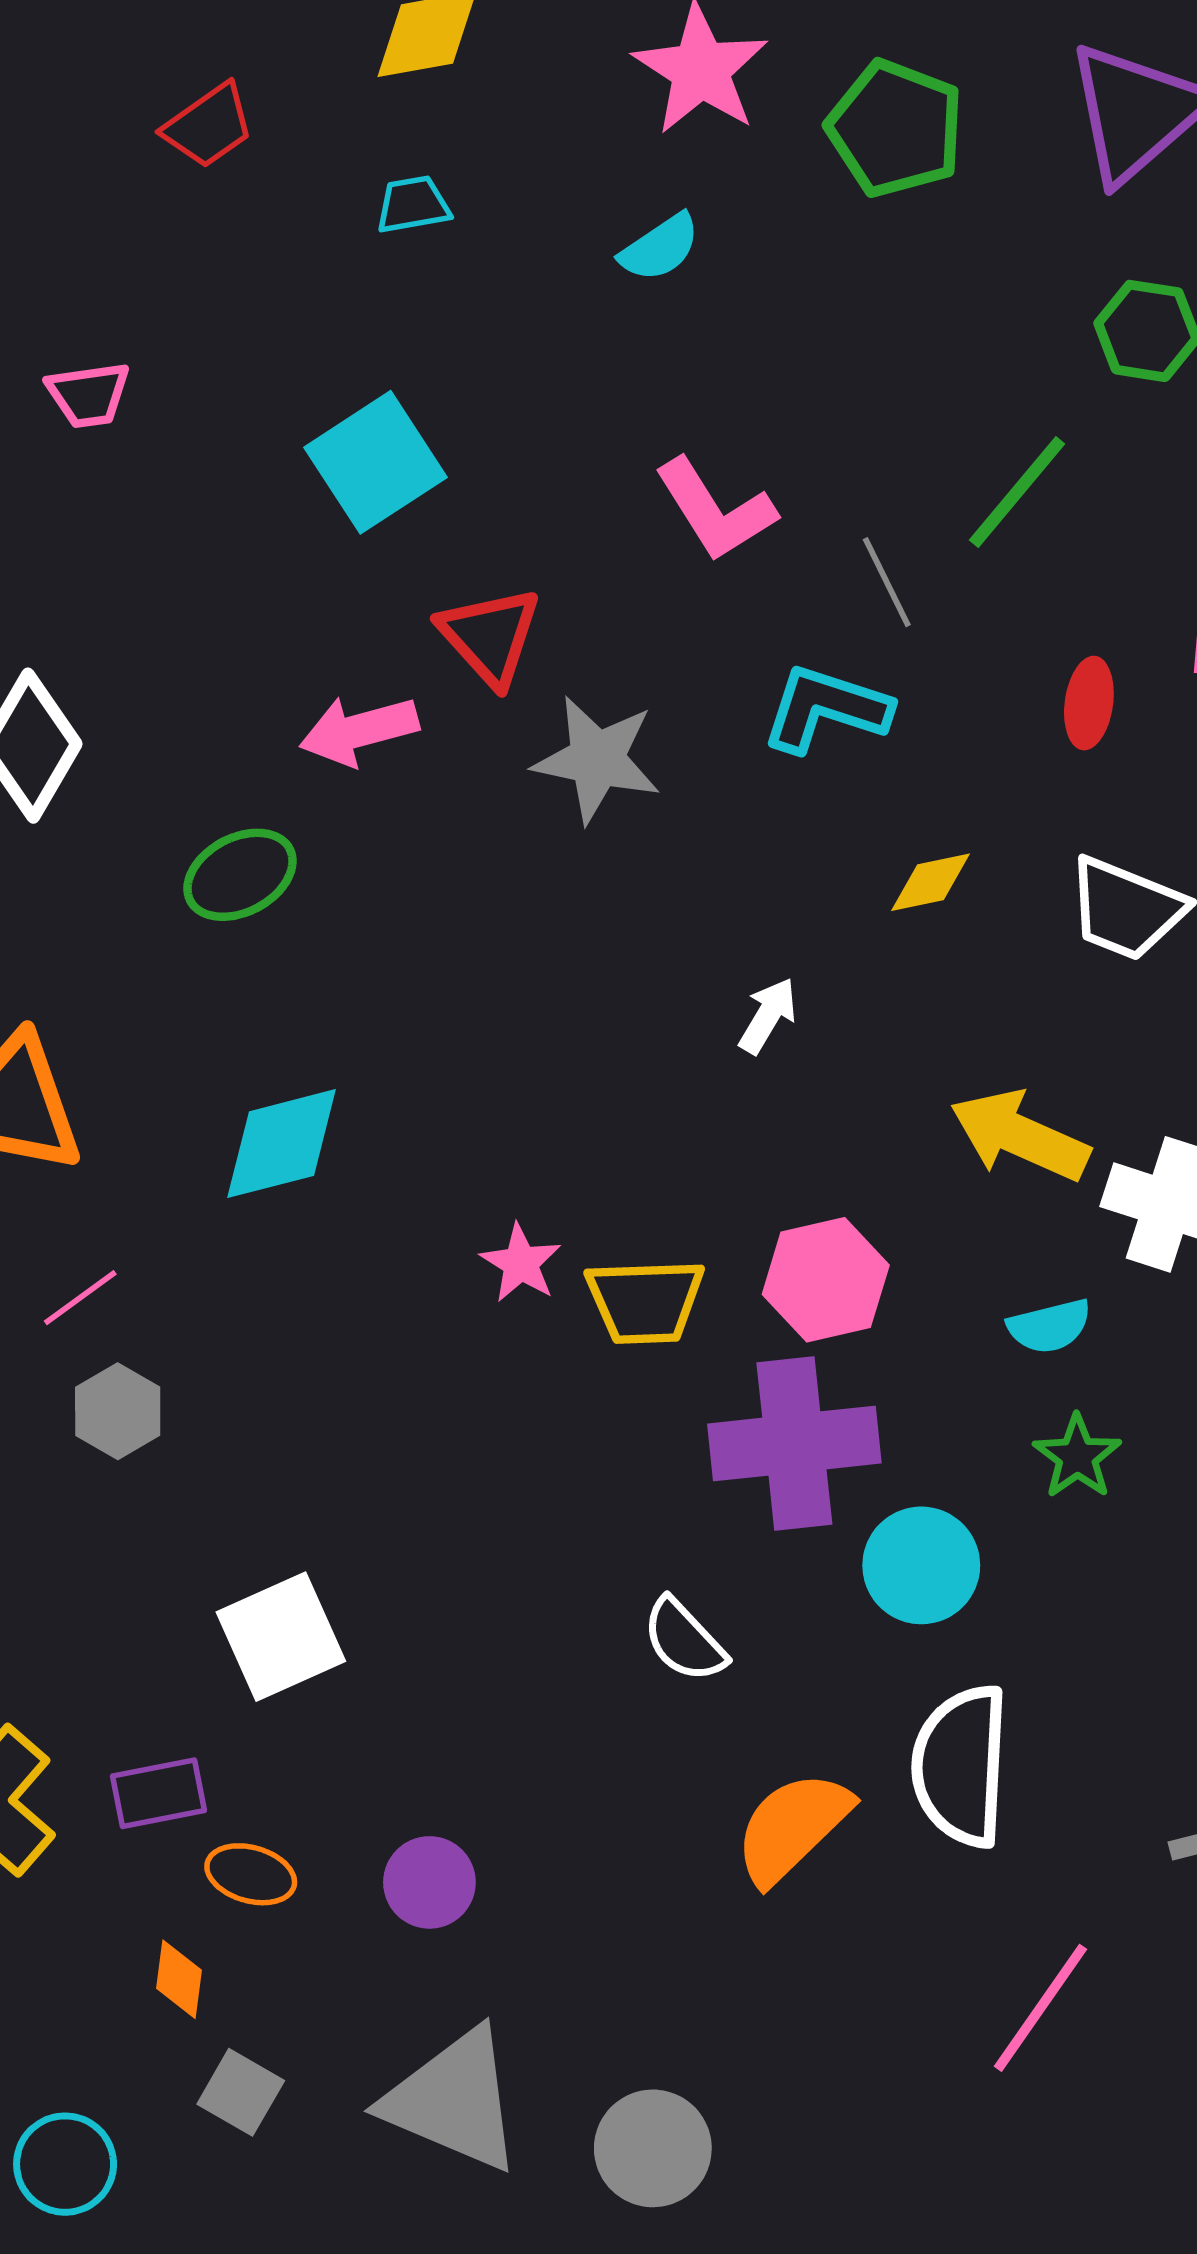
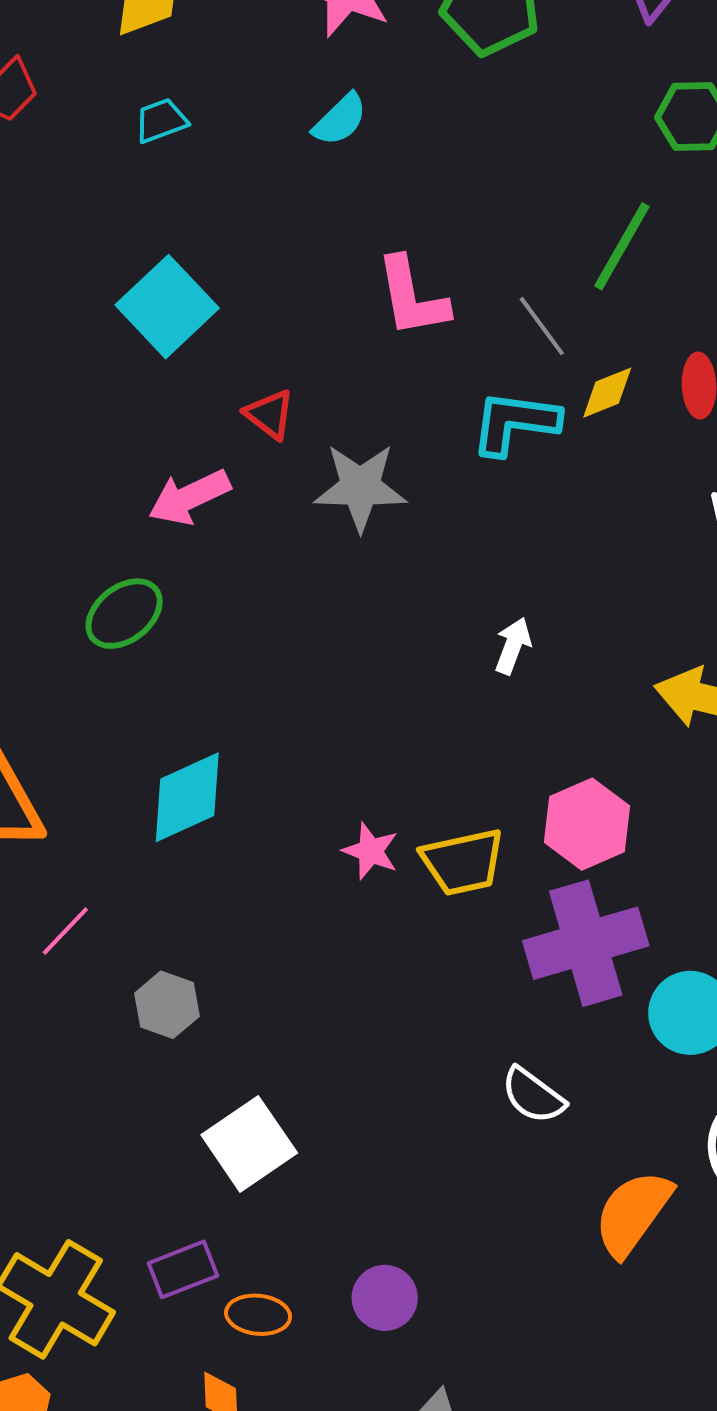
pink L-shape: (715, 510) -> (412, 297), turned 32
red triangle: (490, 636) -> (270, 414), size x0.7
yellow diamond: (930, 882) -> (607, 393), moved
gray hexagon: (118, 1411) -> (167, 1005), moved

